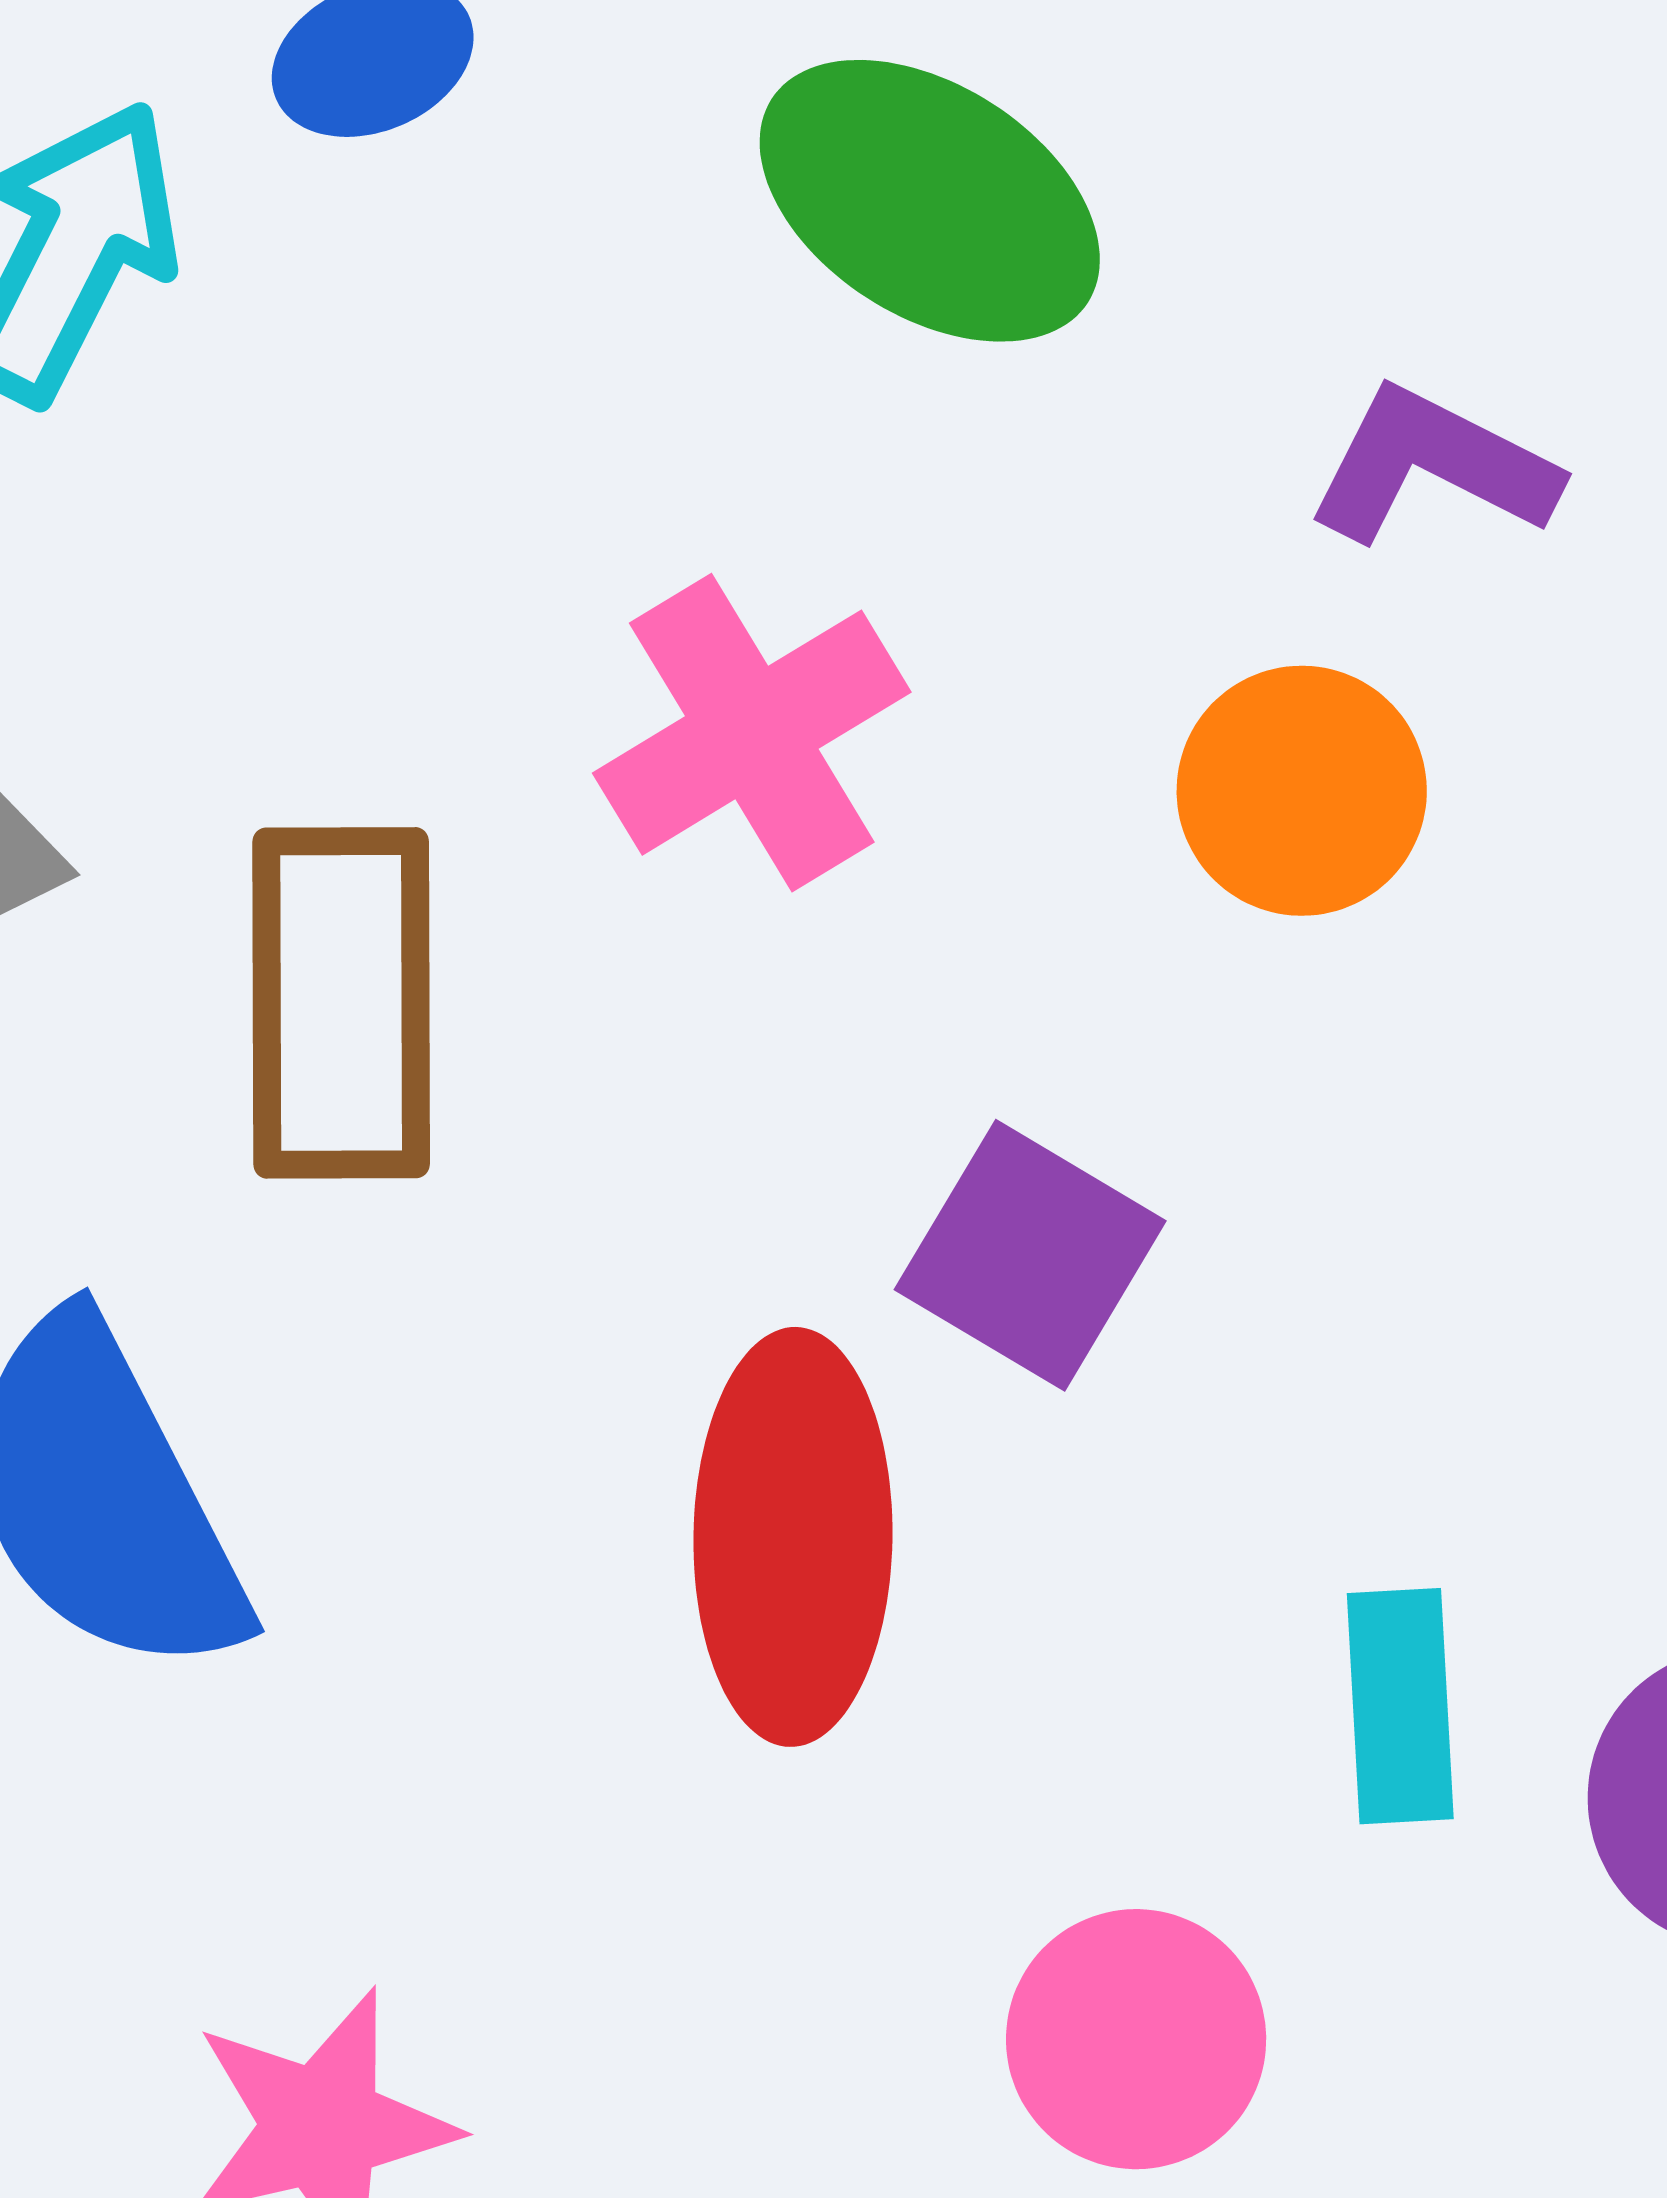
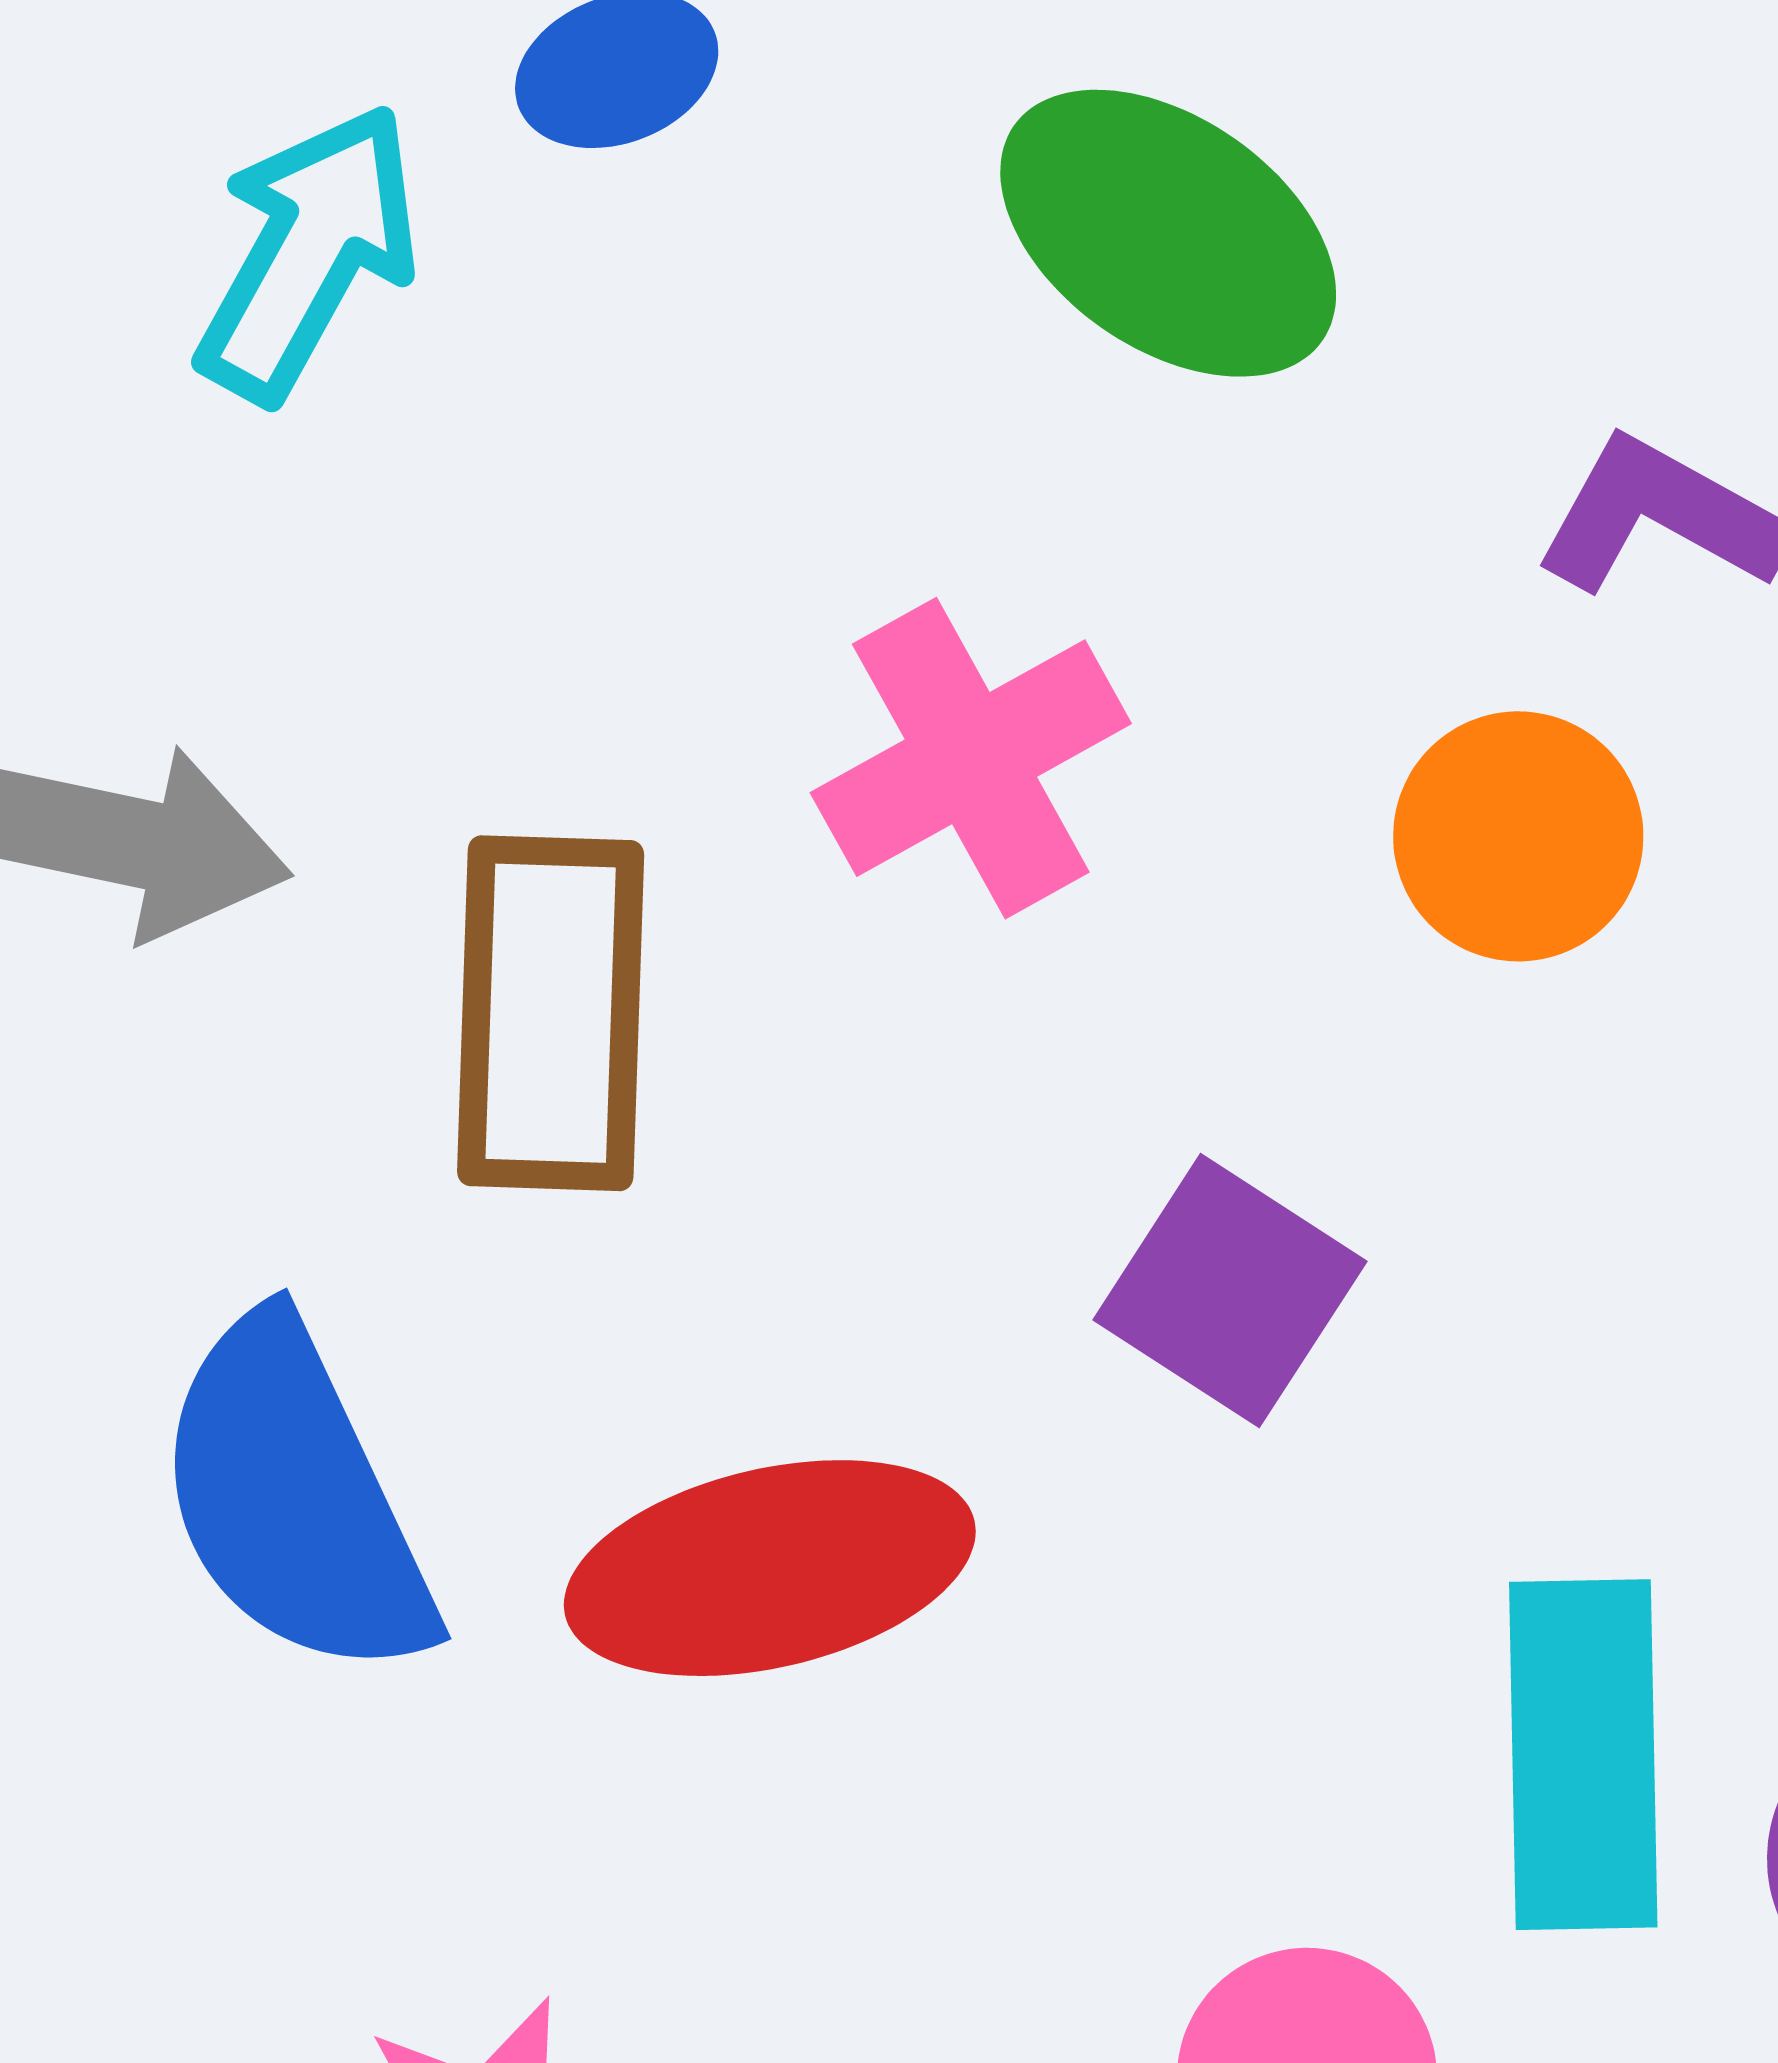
red ellipse: (793, 1537) -> (770, 1568), moved, turned 74
cyan rectangle: (1400, 1706) -> (1583, 1755), size x1.5

